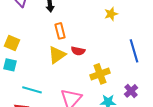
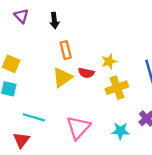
yellow star: (111, 14) -> (109, 61), moved
yellow cross: (100, 74) -> (117, 88), moved

